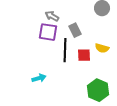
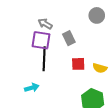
yellow semicircle: (102, 48) -> (100, 68), moved
black line: (65, 50) -> (44, 59), moved

